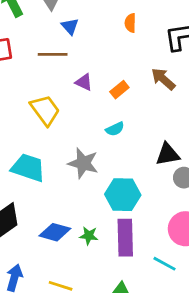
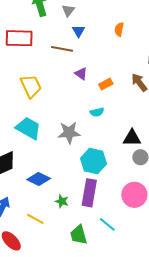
orange semicircle: (130, 23) -> (119, 29), moved
yellow trapezoid: (45, 110) -> (31, 86), moved
gray star: (83, 163) -> (69, 133), turned -30
green star: (89, 236) -> (62, 201), moved
cyan line: (164, 264) -> (107, 224), moved

